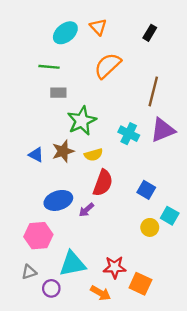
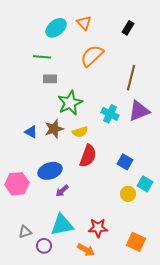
purple arrow: (86, 210) -> (62, 191), moved
pink hexagon: (38, 236) -> (17, 184), moved
orange square: (140, 284) -> (136, 242), moved

